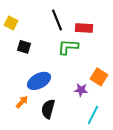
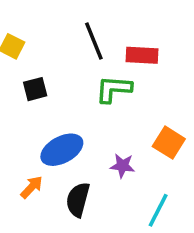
black square: (24, 47) -> (35, 89), turned -32
purple star: (81, 90) -> (122, 166), moved

